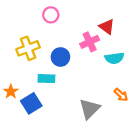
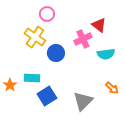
yellow cross: (28, 48) -> (35, 37), moved, turned -35
cyan rectangle: (46, 79) -> (32, 78), moved
blue square: (31, 103) -> (47, 96), moved

